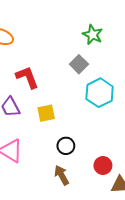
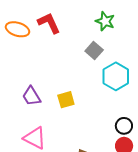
red L-shape: (27, 77) -> (49, 23), moved
black circle: (66, 146) -> (124, 126), moved

